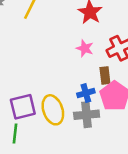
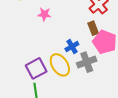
pink star: (85, 48) -> (44, 14), moved
blue cross: (86, 93) -> (72, 47), moved

